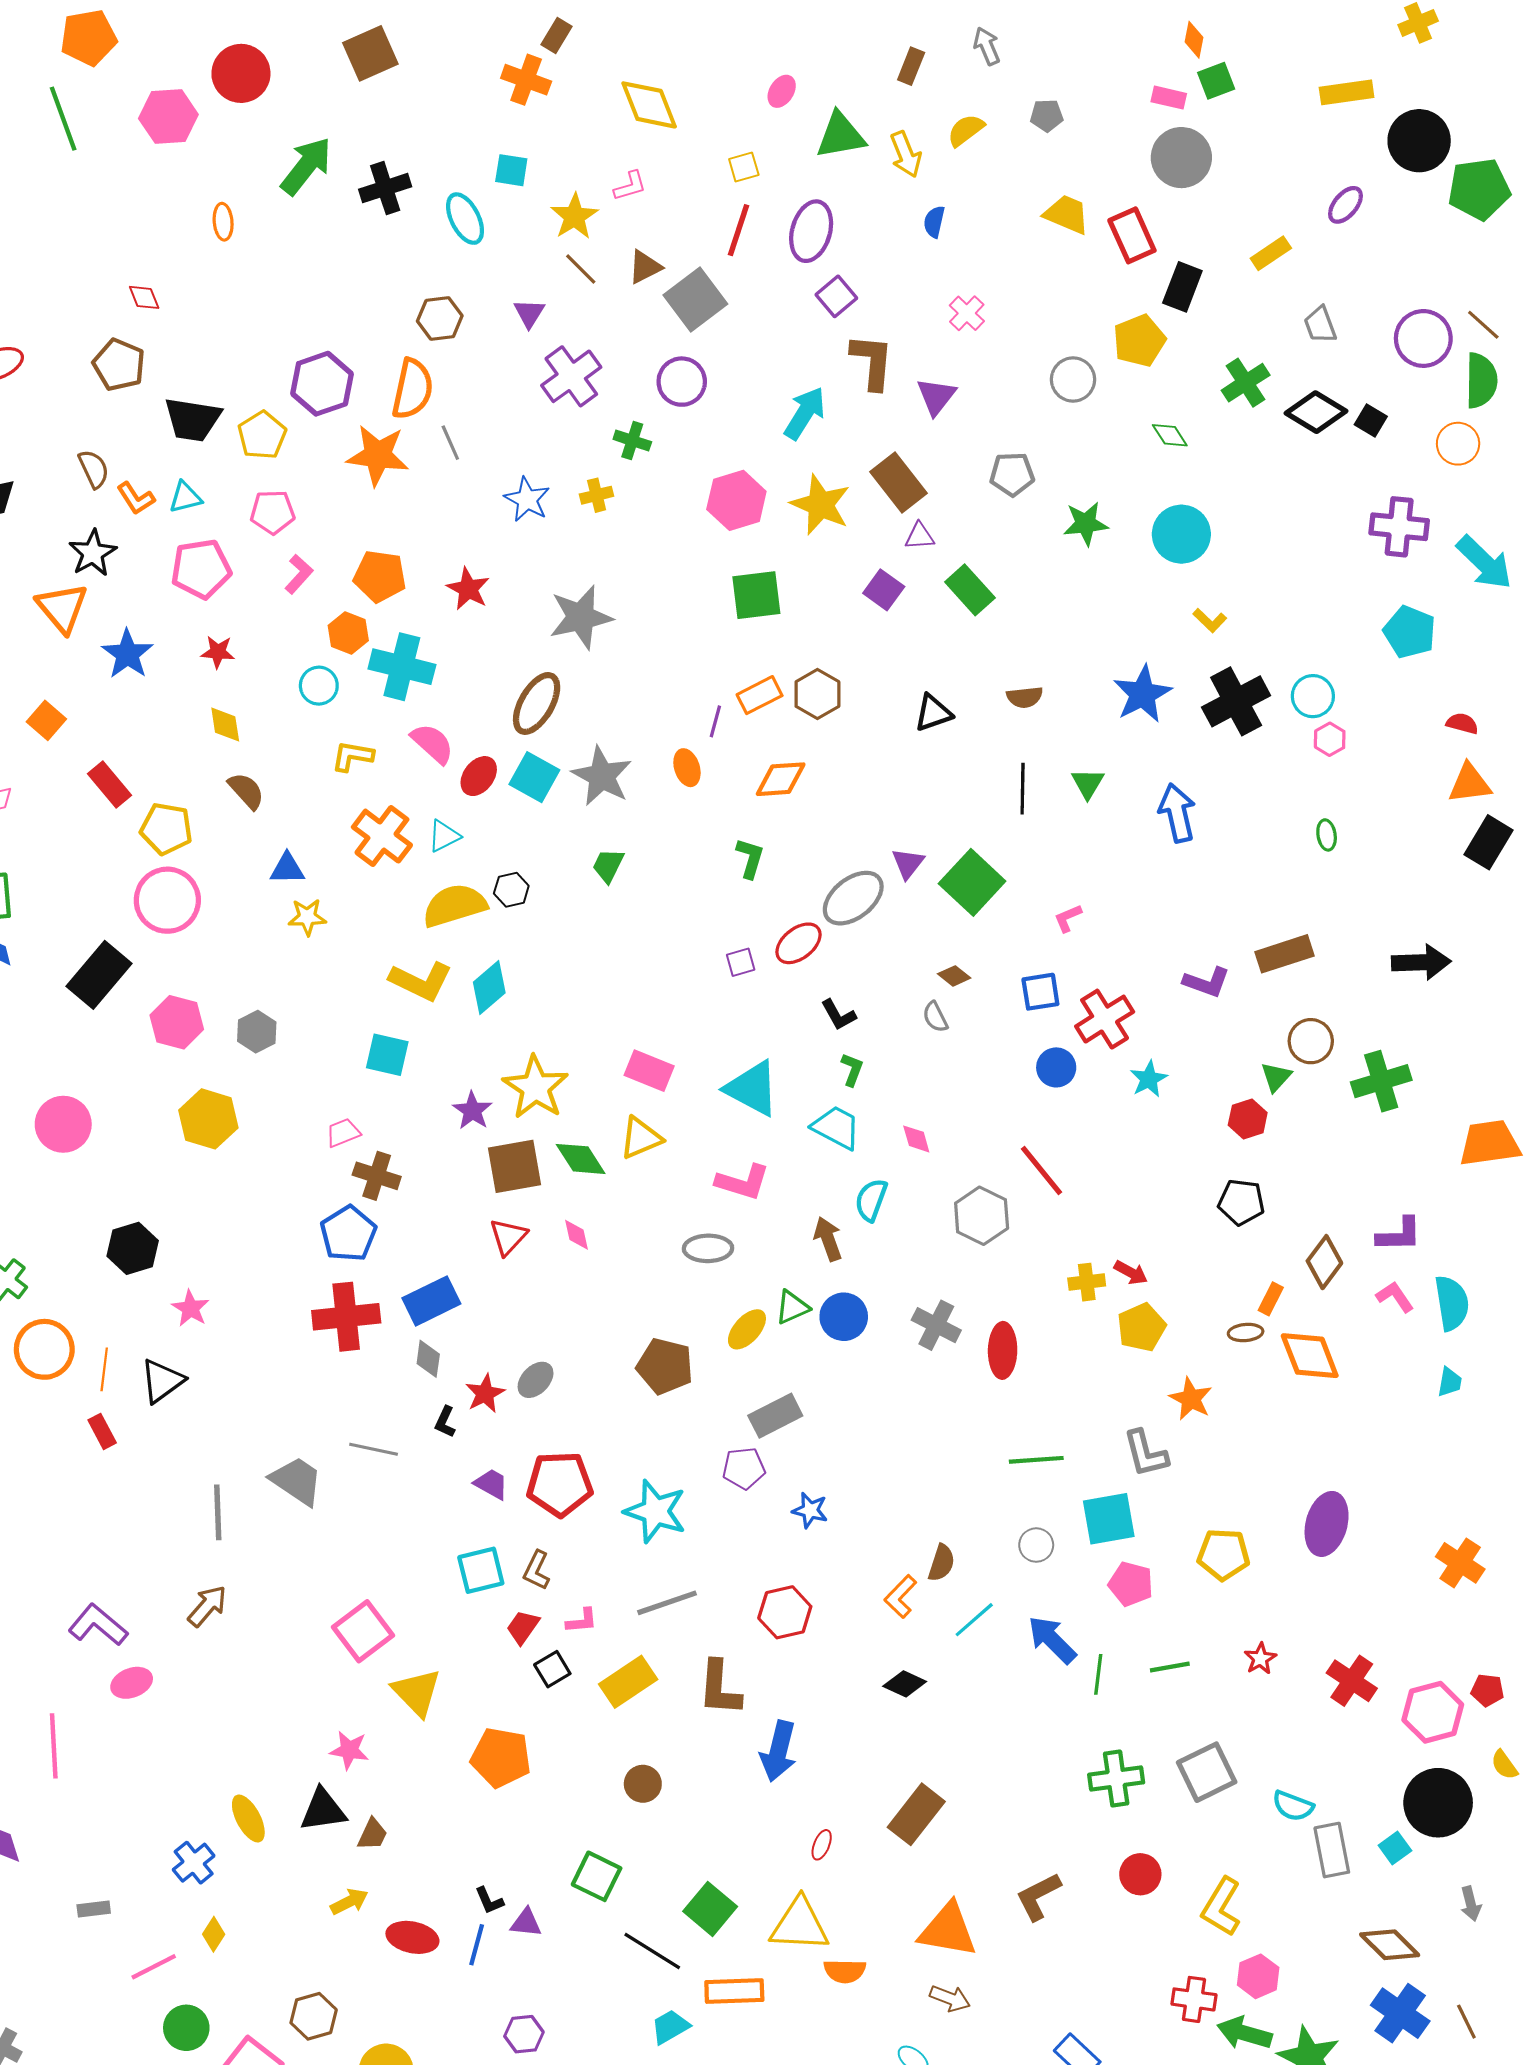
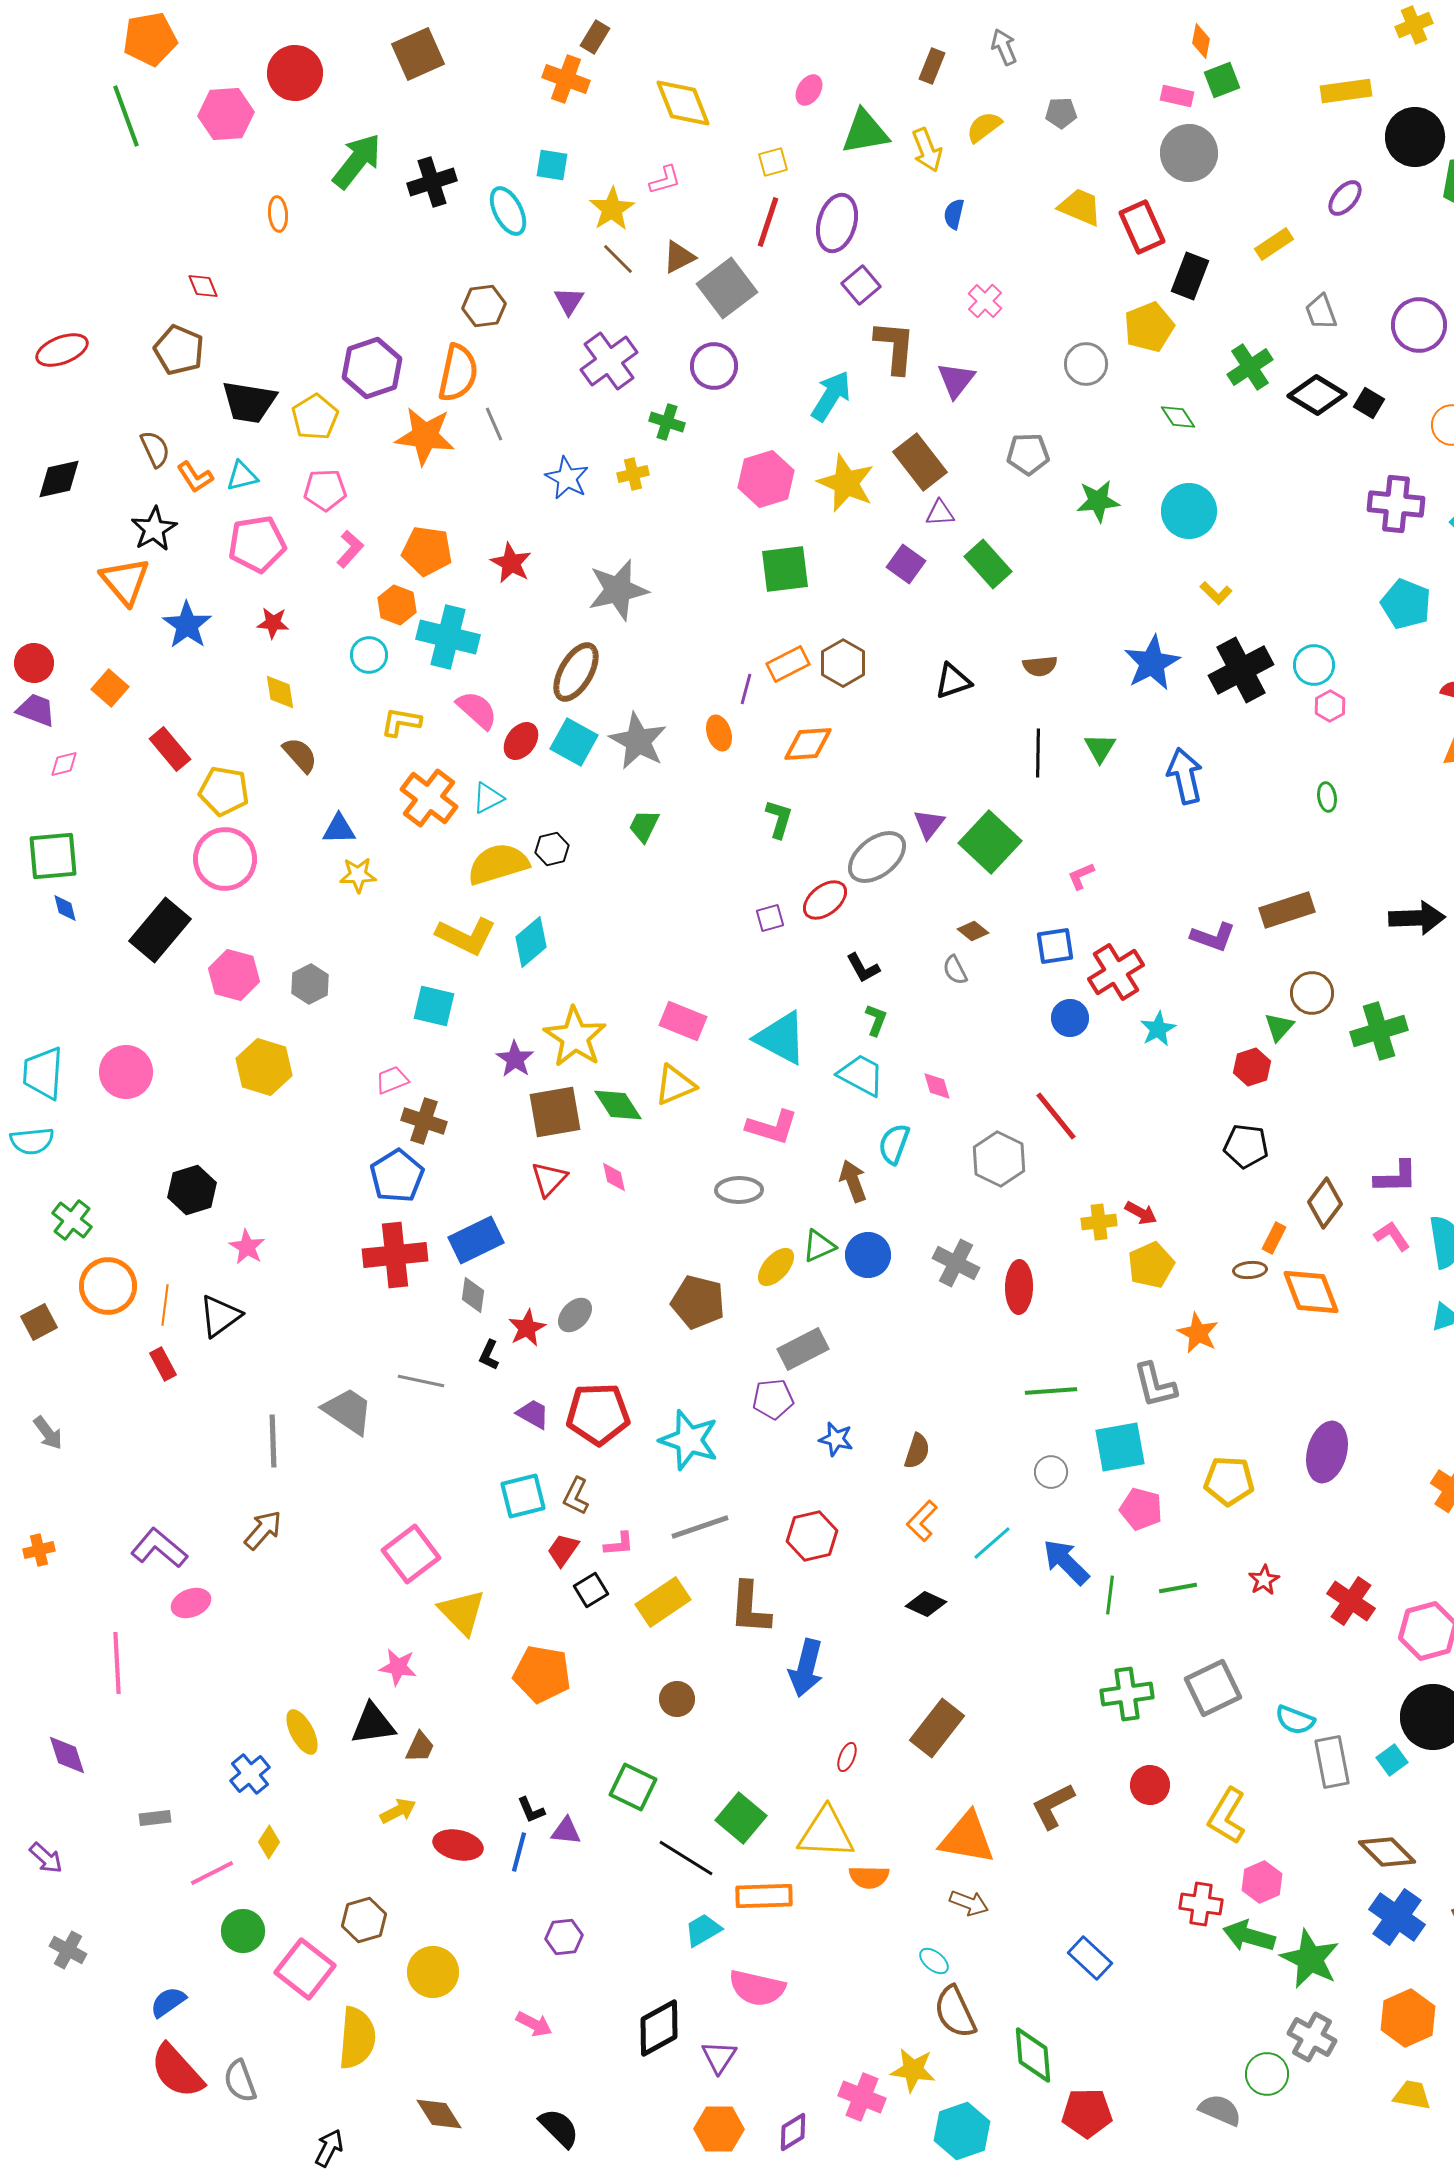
brown semicircle: (942, 1563) -> (917, 1451), moved

